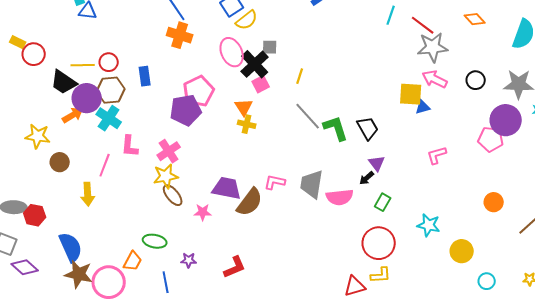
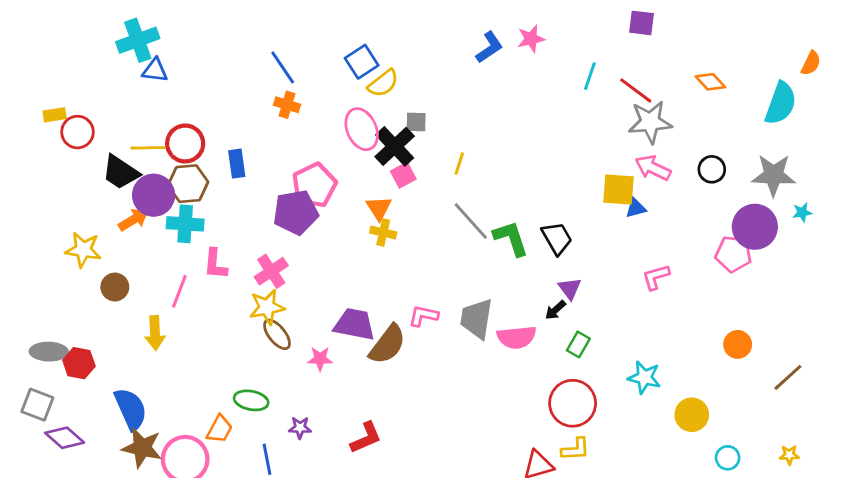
orange cross: (180, 35) -> (287, 105), size x0.7
yellow rectangle: (18, 42) -> (55, 115), turned -35
red circle: (109, 62) -> (185, 144), size x1.4
cyan cross: (109, 118) -> (185, 224), turned -30

